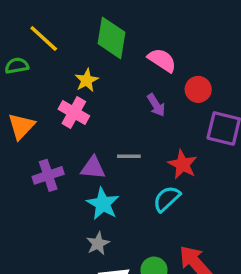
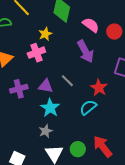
red circle: (198, 89) -> (114, 32), moved
purple arrow: (156, 105) -> (86, 51), size x1.6
pink cross: (74, 113) -> (36, 53), turned 36
gray line: (129, 156) -> (67, 81), turned 40

